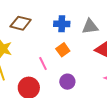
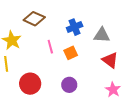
blue cross: (62, 24) -> (75, 27), turned -35
pink line: (43, 63) -> (50, 47), moved

